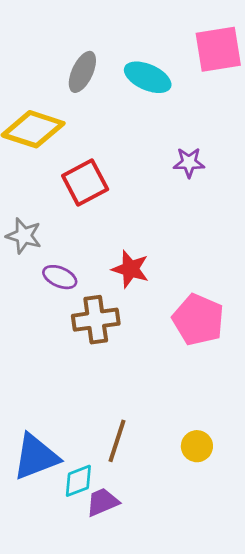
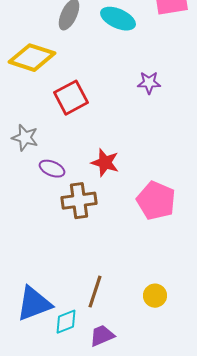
purple trapezoid: (102, 502) -> (102, 336), moved

